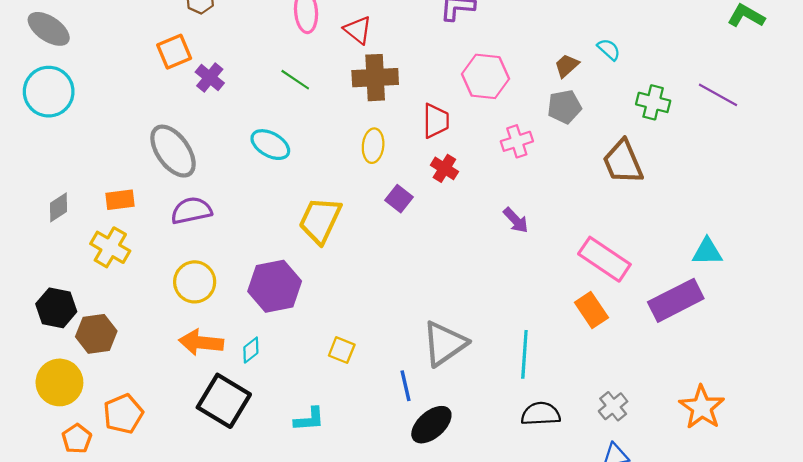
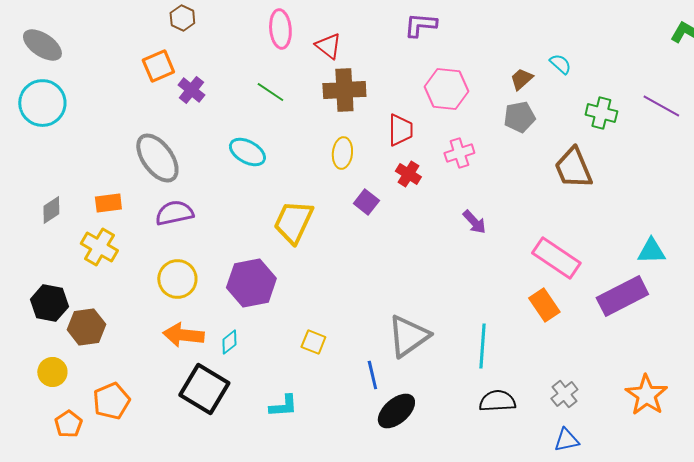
pink cross: (517, 141) -> (459, 153), moved
yellow circle: (59, 382) -> (52, 372), size x0.7

